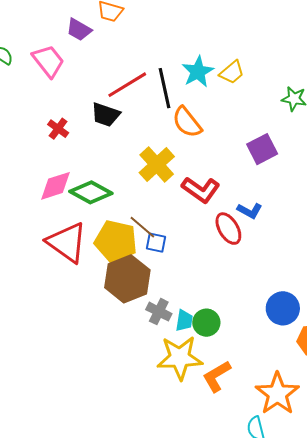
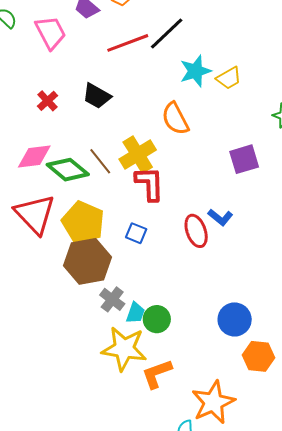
red line: (127, 85) -> (128, 43), moved
black line: (164, 88) -> (167, 34), moved, turned 48
red L-shape: (201, 190) -> (150, 184), moved, turned -138
brown line: (142, 227) -> (100, 161), moved
blue square: (156, 243) -> (136, 233), moved

